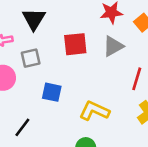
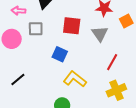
gray triangle: (113, 46) -> (100, 34), turned -48
blue square: (52, 92) -> (60, 54), moved

